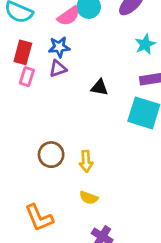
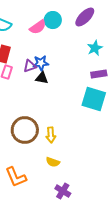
blue star: (59, 47) -> (41, 63), moved
black triangle: (99, 87) -> (42, 78), moved
brown circle: (51, 155) -> (25, 130), size x1.4

